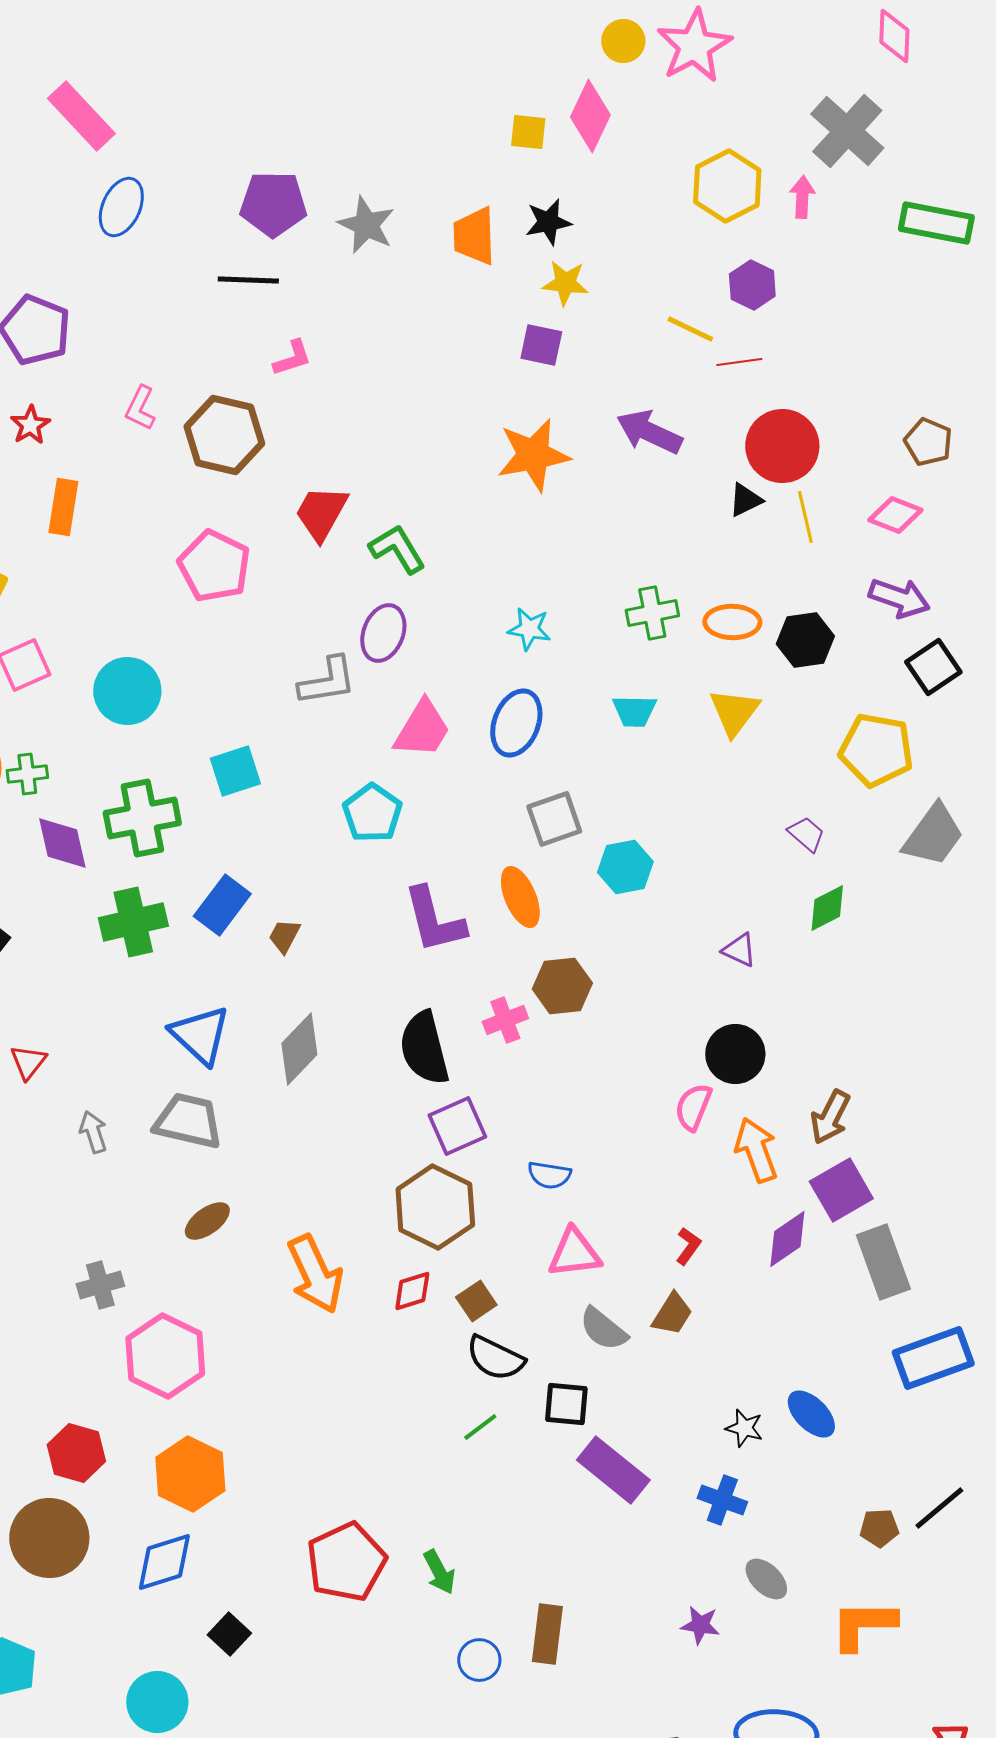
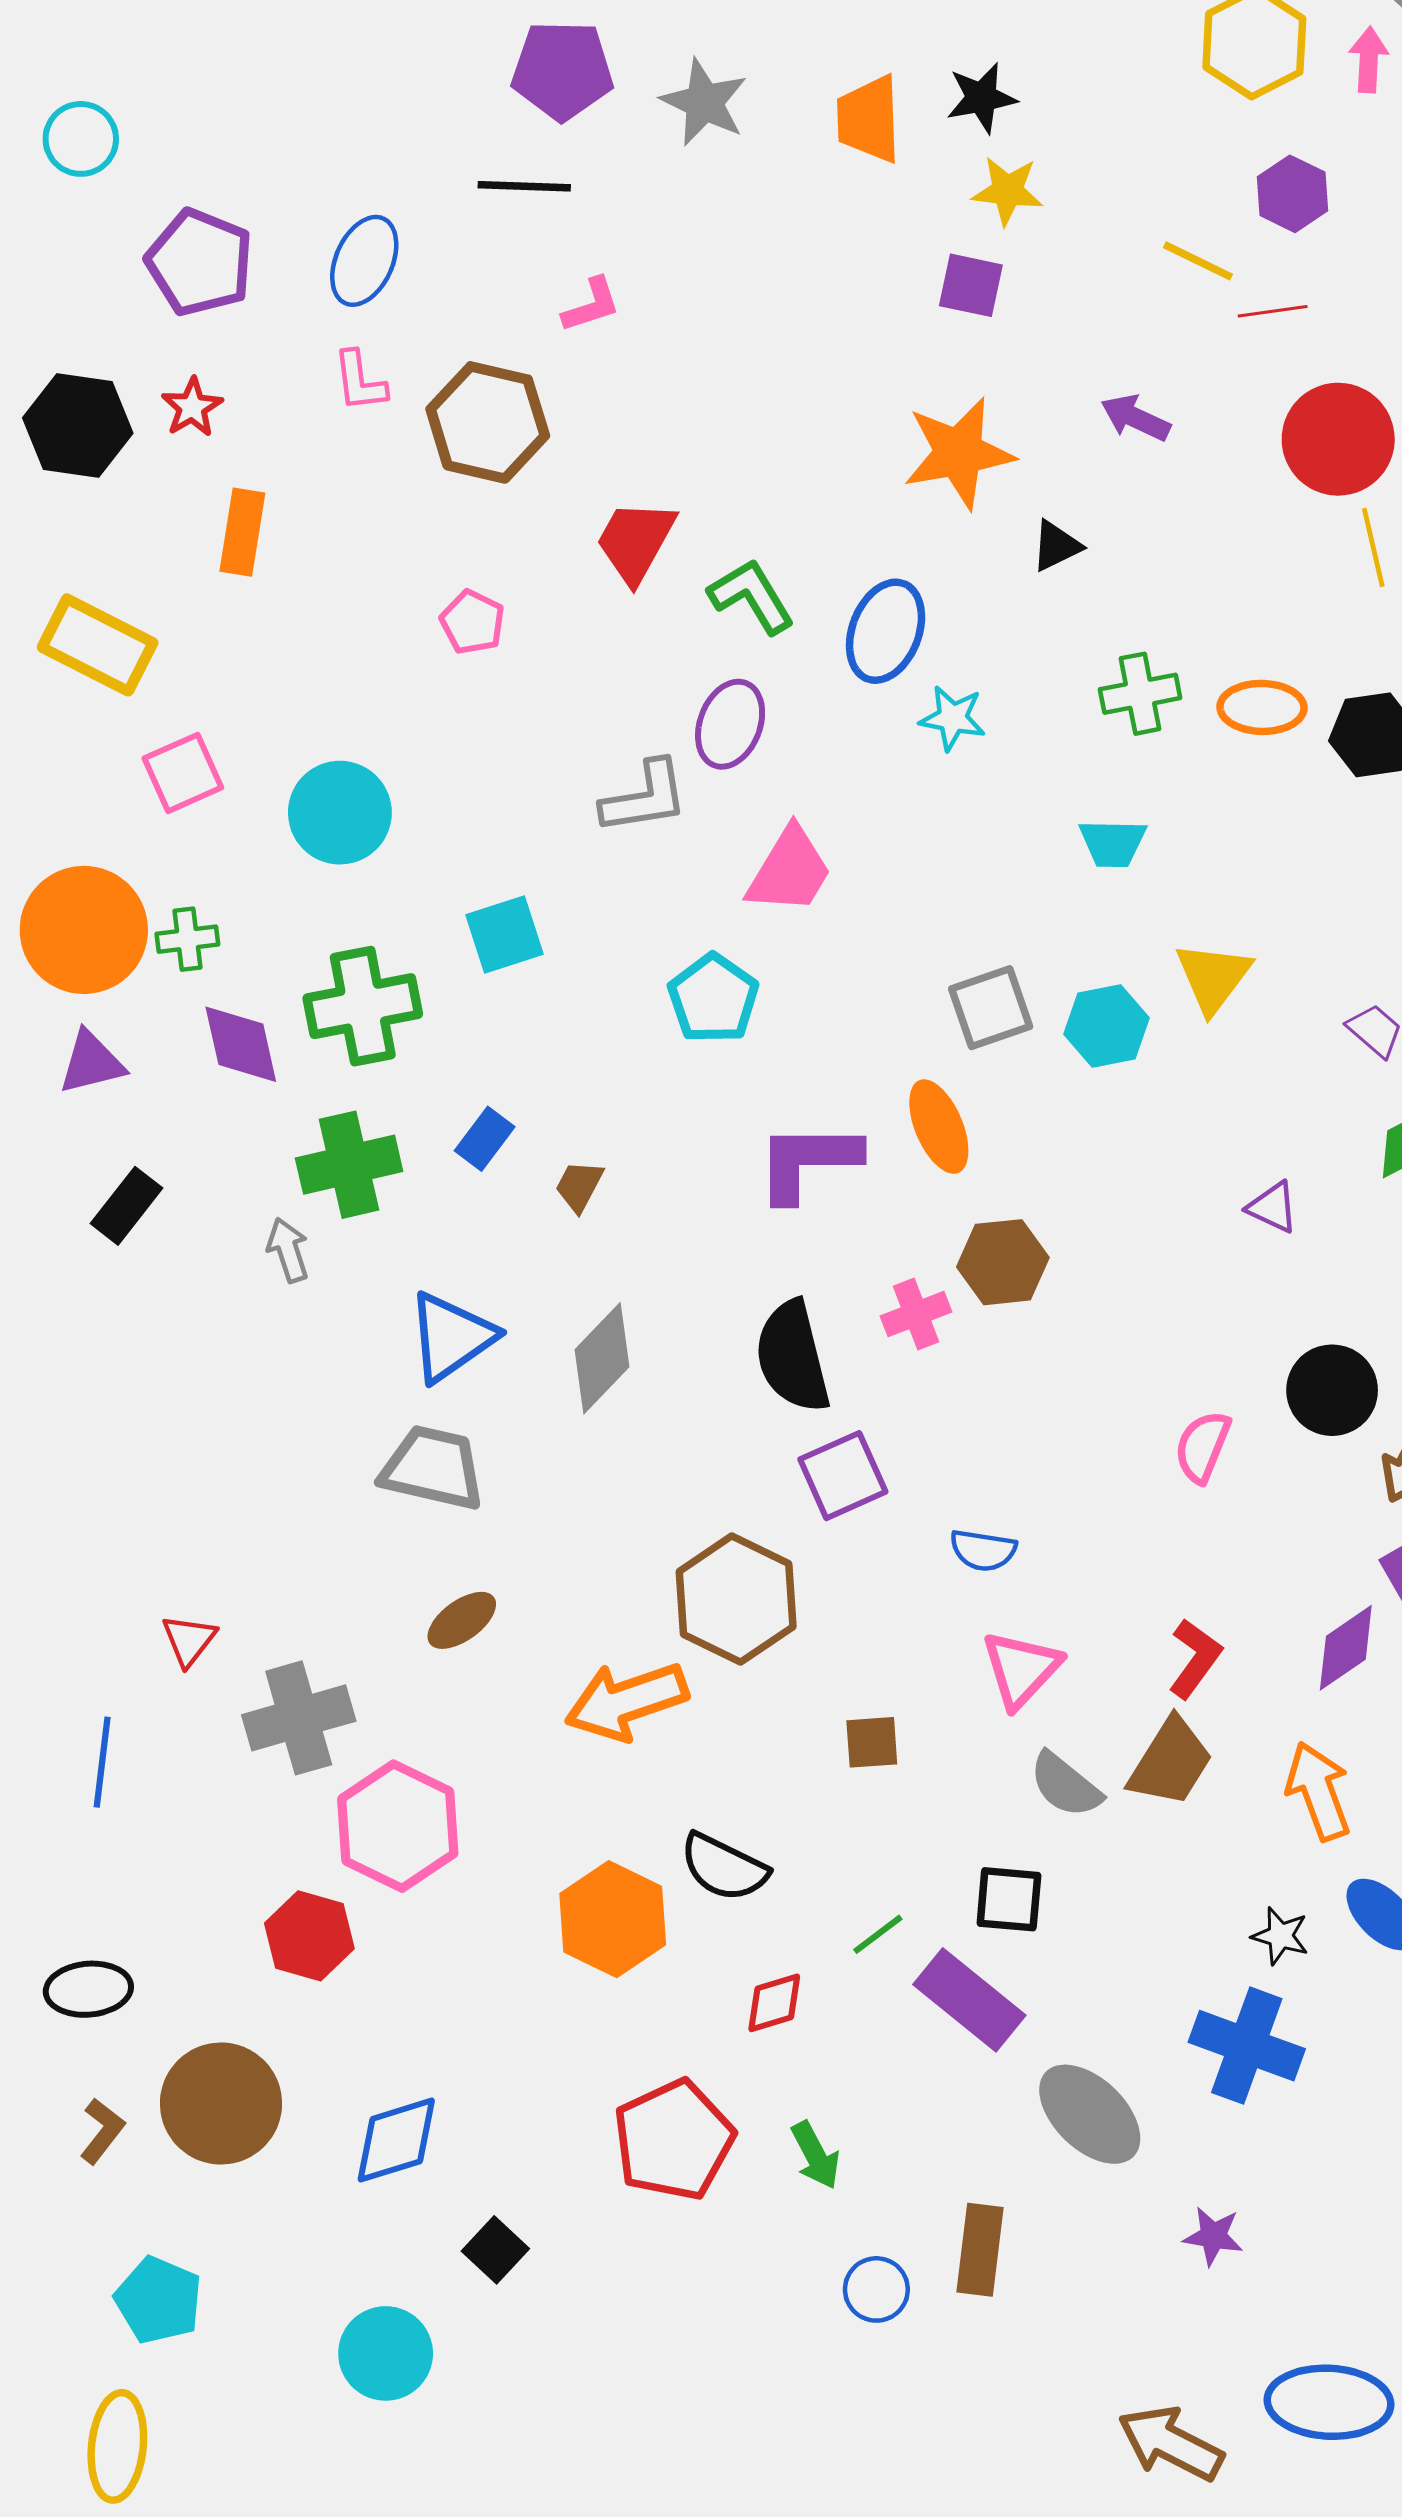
blue ellipse: (121, 207) -> (364, 261), moved
pink L-shape: (140, 408) -> (360, 381), turned -33
purple arrow: (649, 432) -> (1135, 418), size x0.7
black triangle: (745, 500) -> (1056, 546), moved
pink pentagon: (214, 566) -> (472, 622), size x0.6
yellow triangle: (734, 712) -> (1213, 977), moved
blue ellipse: (516, 723) -> (886, 631), moved
cyan hexagon: (625, 867) -> (1107, 1026), moved
blue rectangle: (222, 905) -> (485, 1139), size x0.7
purple L-shape: (434, 920) -> (808, 1162), turned 104
blue triangle: (200, 1035) -> (451, 1337), turned 42
black circle: (735, 1054) -> (1332, 1390), moved
red triangle: (28, 1062) -> (189, 1640), moved
gray arrow: (93, 1132) -> (288, 1250), moved
orange arrow: (756, 1150) -> (1318, 1791), moved
brown hexagon: (435, 1207) -> (736, 1599), moved
red L-shape: (688, 1246) -> (1195, 1658), size x1.4
pink triangle: (574, 1253) -> (1021, 1669), turned -40
orange arrow: (315, 1274) -> (626, 1701), turned 96
gray cross: (100, 1285) -> (299, 1718), size x1.5
red diamond: (412, 1291) -> (774, 2003), moved
brown square: (476, 1301) -> (872, 1742), turned 30
brown trapezoid: (672, 1314) -> (1171, 1762), size x1.4
black semicircle: (495, 1358) -> (724, 1867), moved
red hexagon: (76, 1453) -> (309, 1936), moved
purple rectangle: (613, 1470) -> (969, 2000), moved
orange hexagon: (190, 1474) -> (613, 1919), moved
blue cross: (722, 1500) -> (1247, 2046), size x1.5
gray ellipse: (766, 1579) -> (1090, 2114), moved, size x1.6

